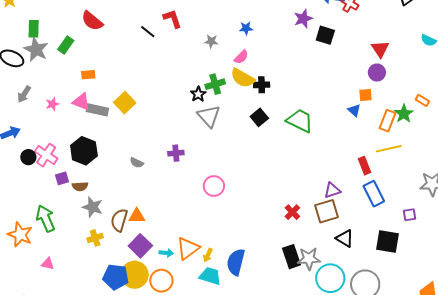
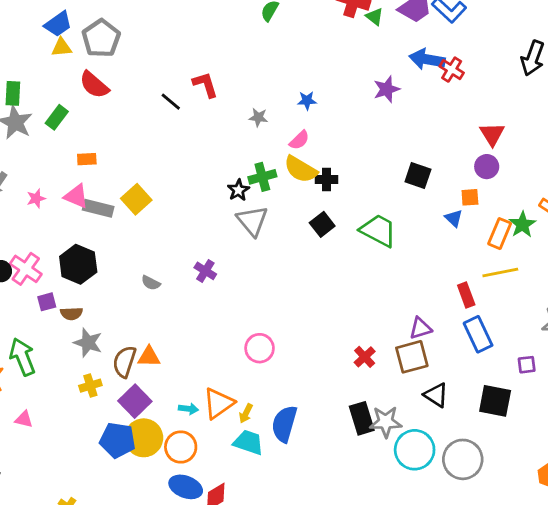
black square: (325, 35) -> (418, 175), moved
purple cross: (176, 153) -> (205, 271), turned 35
pink circle: (214, 186) -> (260, 348), moved
purple square: (140, 246) -> (135, 401), moved

